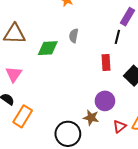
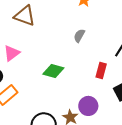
green diamond: (48, 48) -> (53, 71), moved

